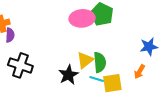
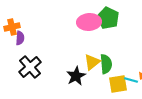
black cross: (20, 65) -> (30, 67), turned 30
cyan line: (97, 79) -> (131, 80), moved

